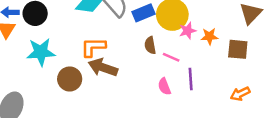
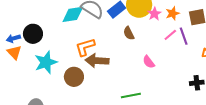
pink line: (171, 57) -> (170, 35), moved, turned -48
purple line: (191, 79) -> (184, 36), moved

